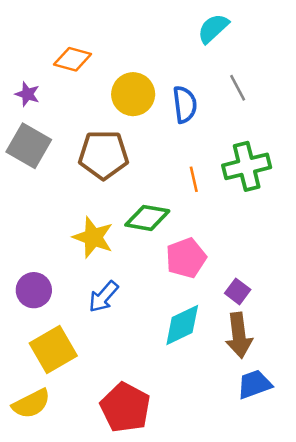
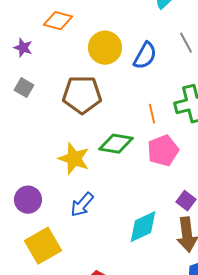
blue semicircle: (185, 104) -> (145, 56), turned 36
gray square: (29, 146) -> (24, 88), size x0.6
pink pentagon: (186, 258) -> (163, 151), moved

